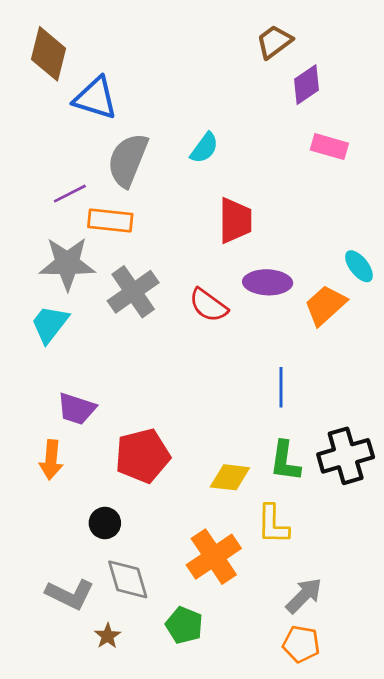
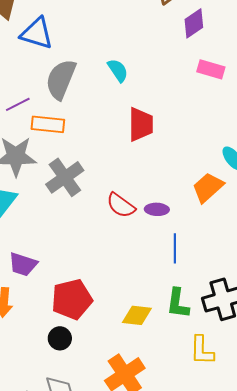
cyan semicircle: (204, 148) -> (118, 70), turned -70
purple ellipse: (268, 282) -> (157, 209), moved, size x0.7
red semicircle: (208, 305) -> (121, 205), moved
black circle: (105, 523) -> (60, 338), moved
yellow L-shape: (273, 524) -> (202, 350), moved

